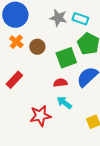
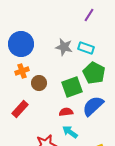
orange cross: (16, 42) -> (22, 71), turned 32
brown circle: (37, 47) -> (39, 83), moved

